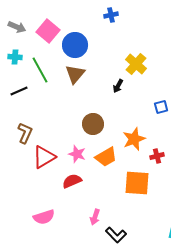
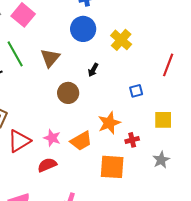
blue circle: (75, 45) -> (83, 29), moved
yellow cross: (136, 64) -> (121, 40), moved
brown circle: (93, 124) -> (68, 93), moved

